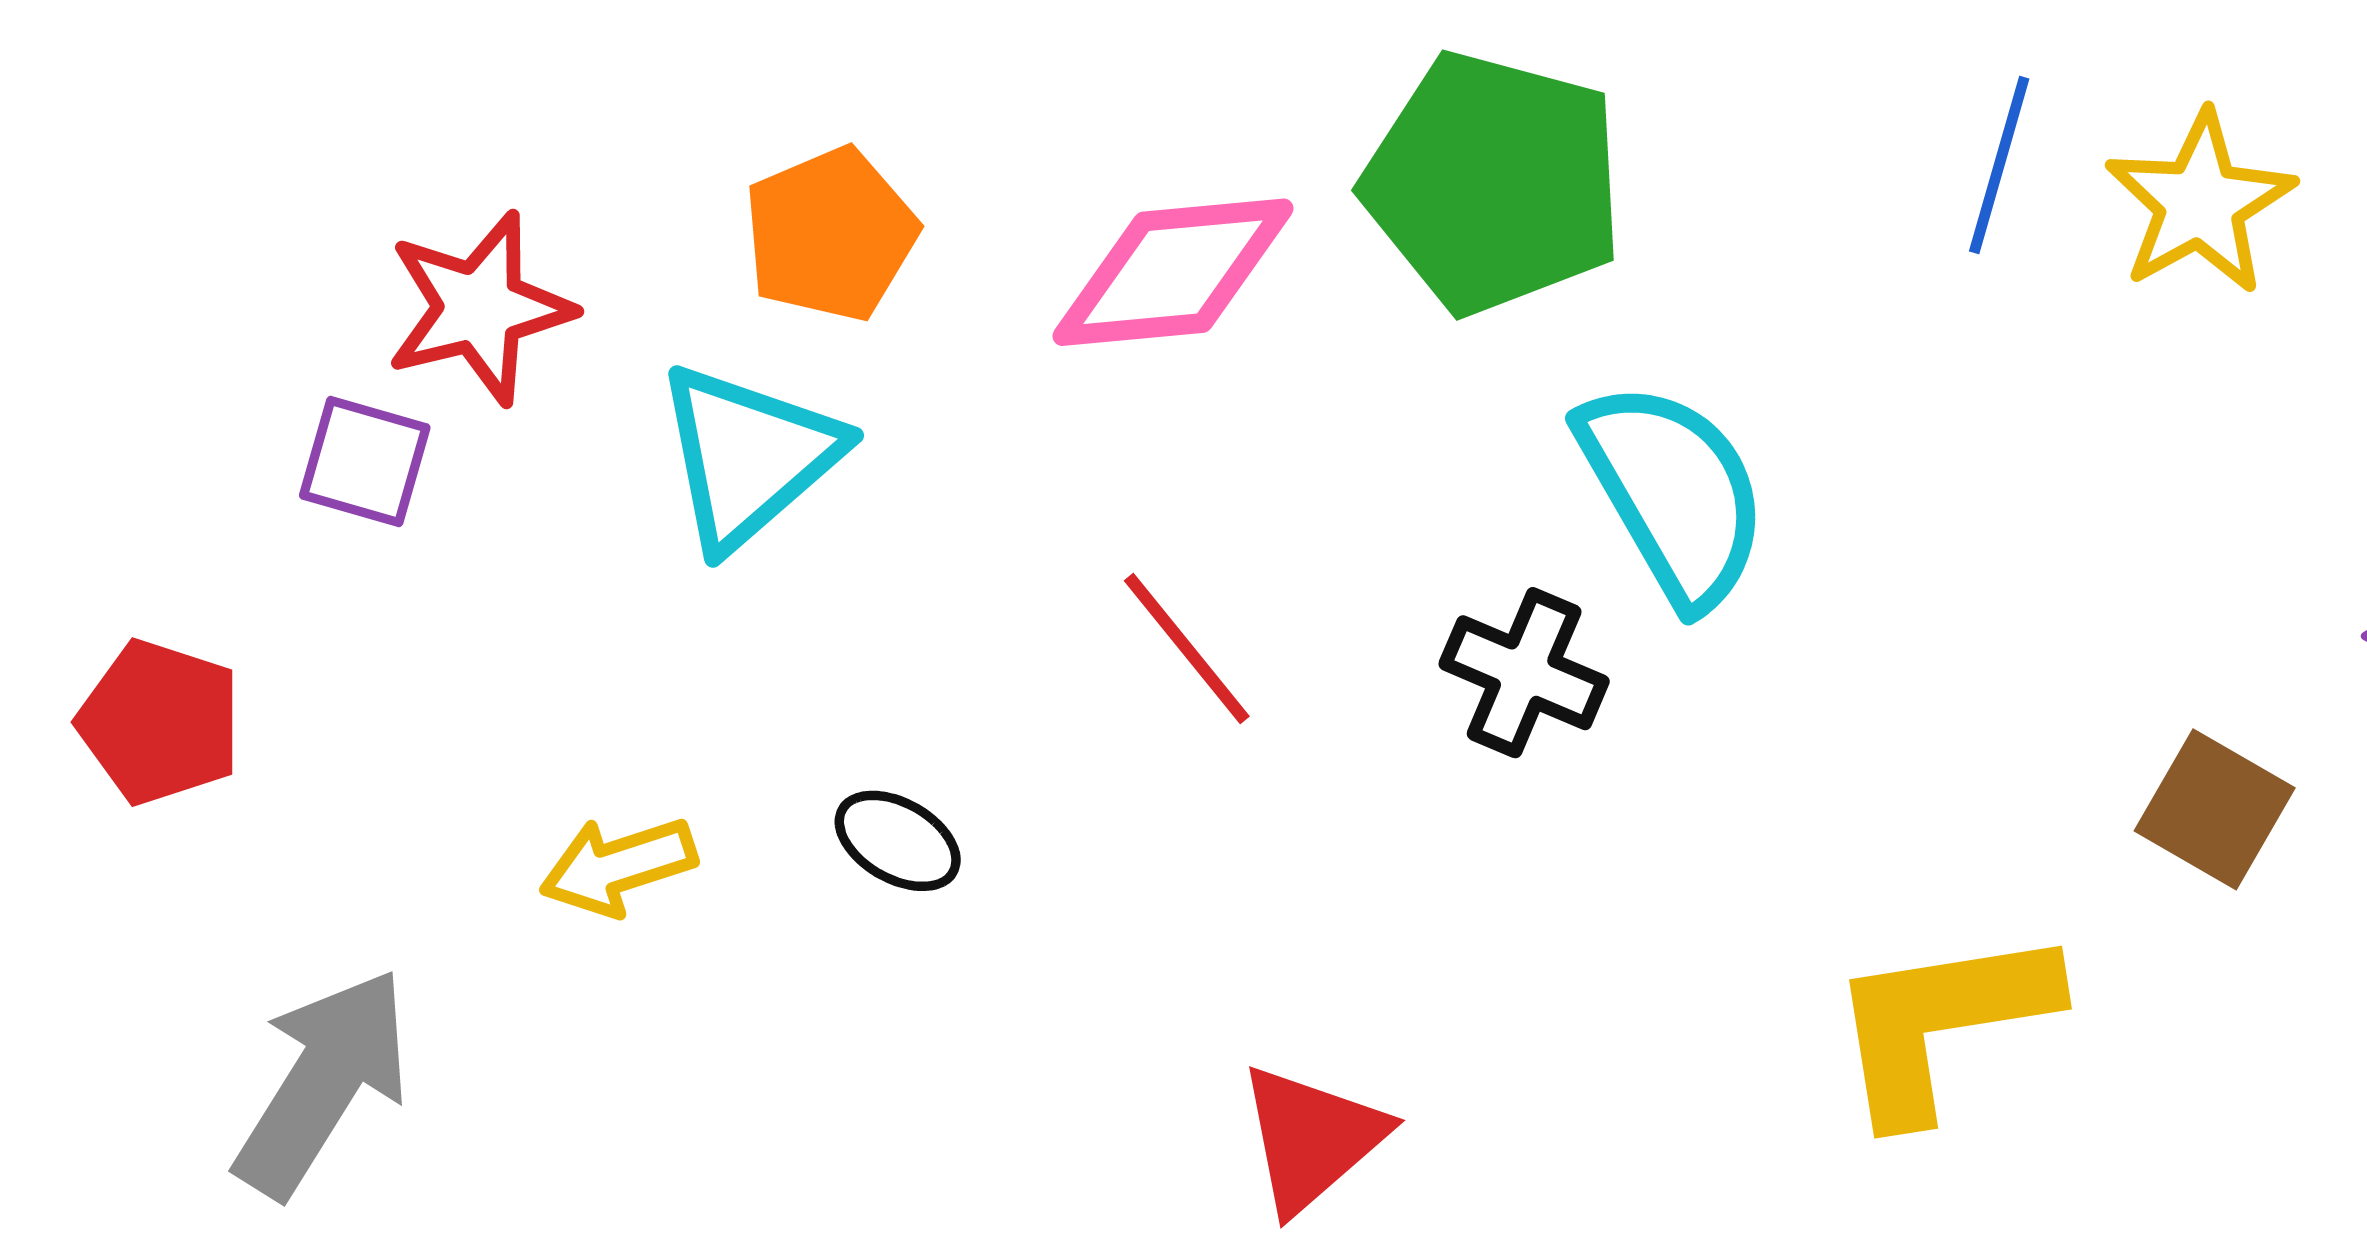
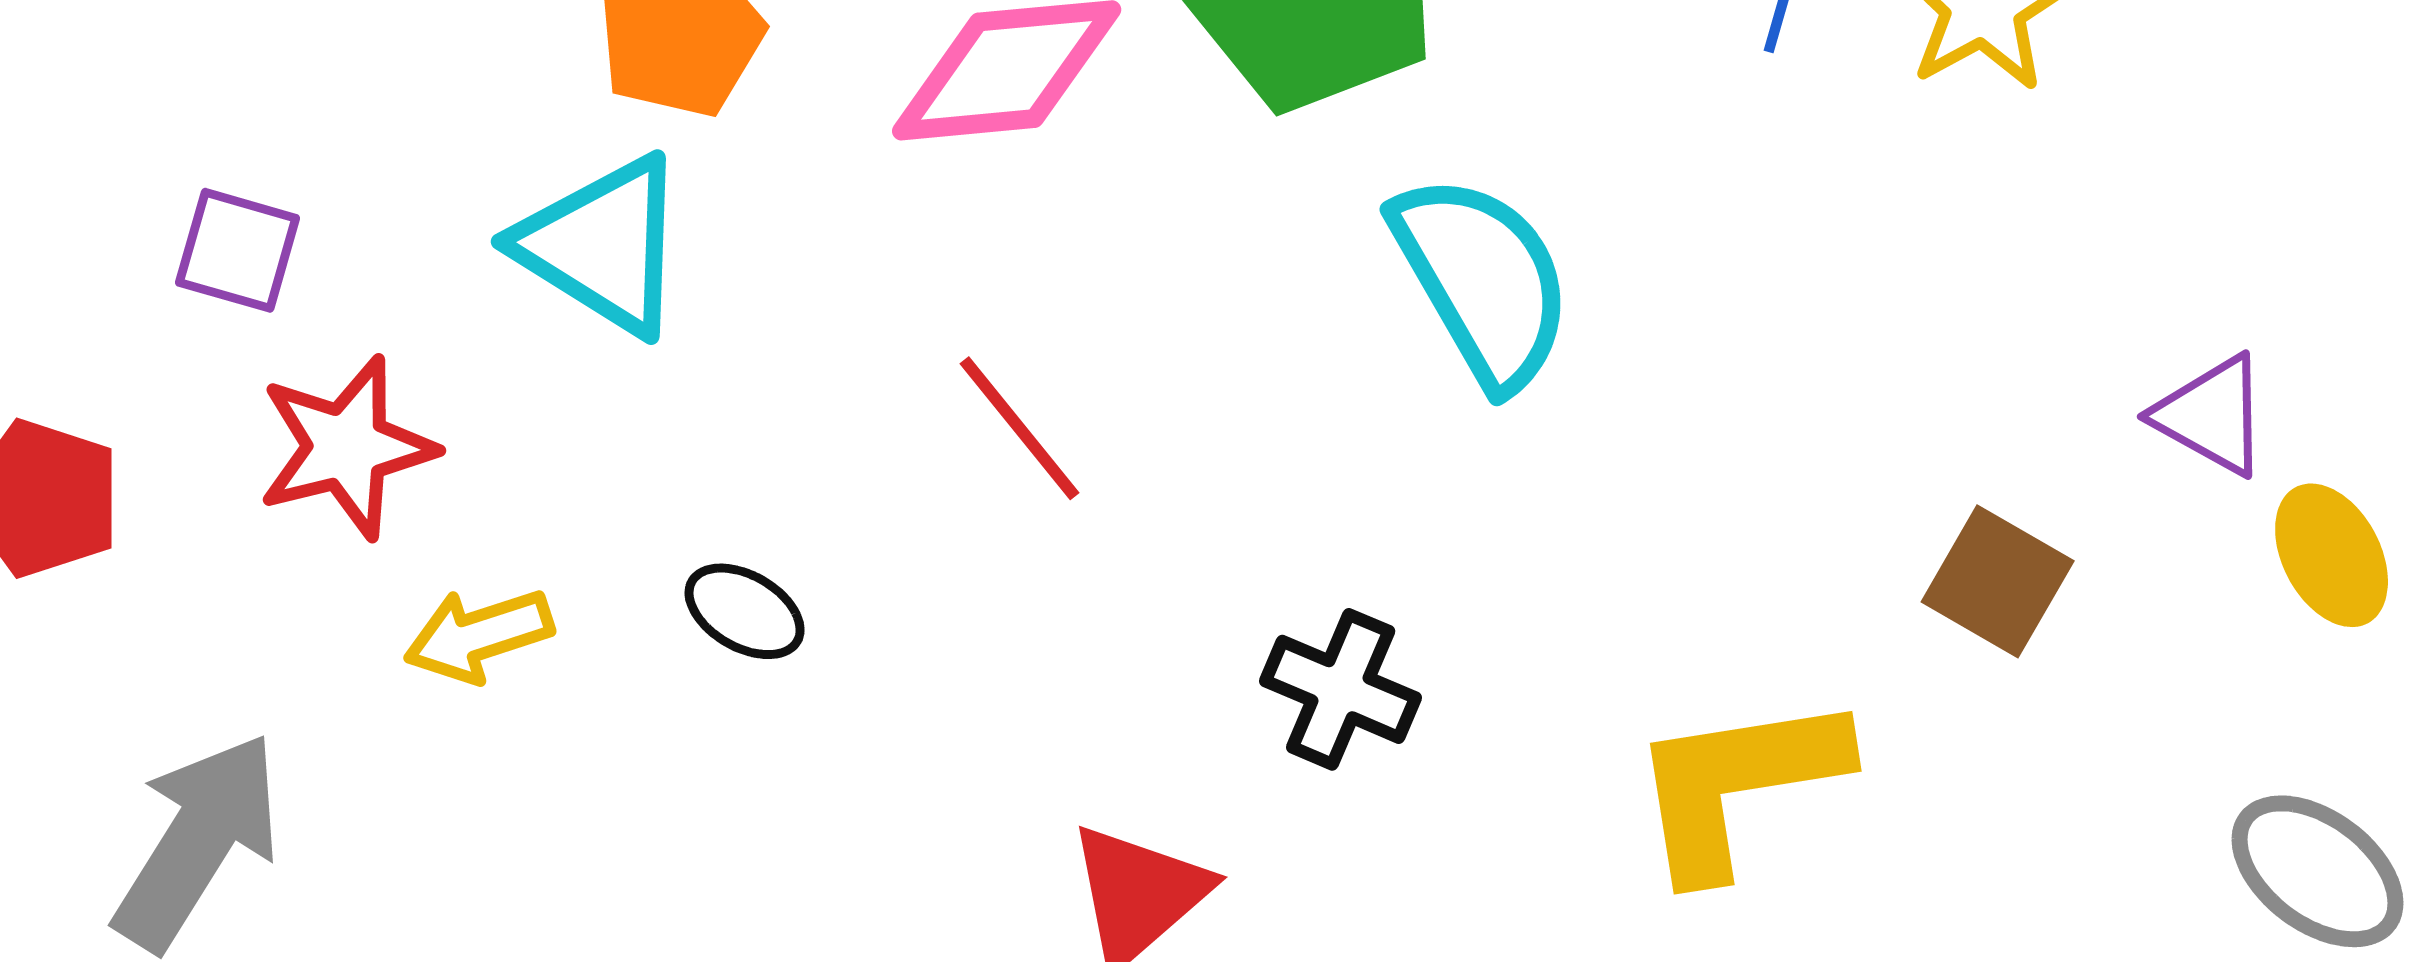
red star: (479, 308) -> (347, 447), moved
cyan triangle: (748, 456) -> (603, 245), turned -47
black cross: (1524, 673) -> (1341, 689), moved

